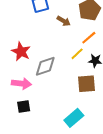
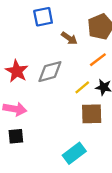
yellow line: (77, 54) -> (82, 87), moved
gray diamond: (45, 66) -> (50, 72), moved

